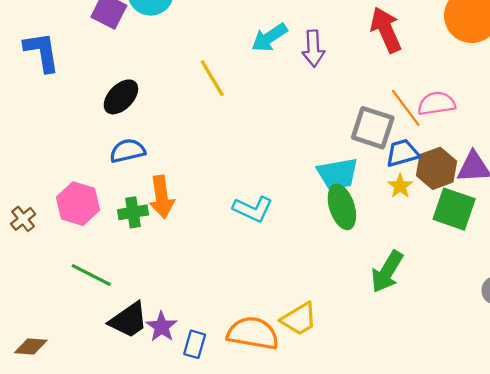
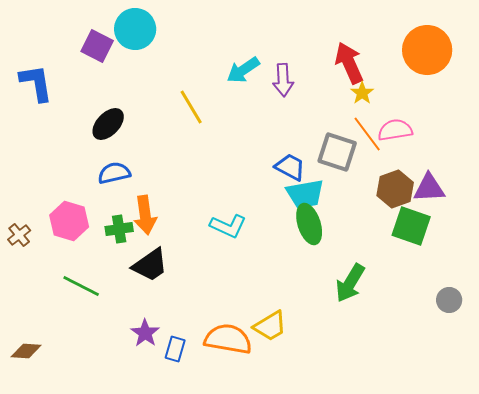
blue trapezoid: (402, 153) -> (290, 167), moved, turned 44
yellow star: (400, 186) -> (362, 93), moved
black trapezoid: (129, 320) -> (150, 265), moved

